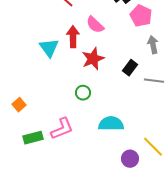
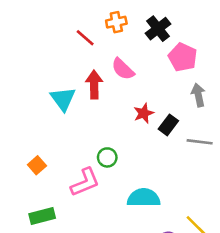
red star: (93, 59) -> (144, 113), moved, size x0.7
orange square: (19, 105) -> (37, 165), moved
pink L-shape: (62, 129) -> (85, 182), moved

